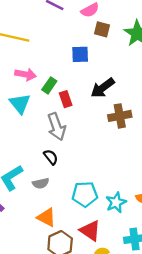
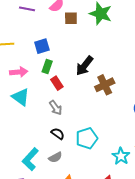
blue square: (80, 54) -> (42, 46), moved
green rectangle: (49, 85) -> (47, 66), moved
gray arrow: (57, 127) -> (56, 108), size x0.7
cyan pentagon: (85, 194) -> (87, 138), moved

